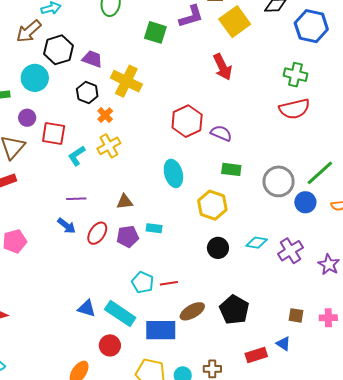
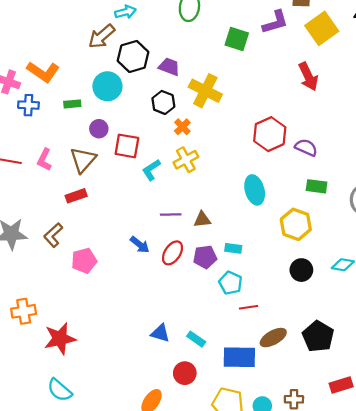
purple line: (76, 199) -> (171, 214), moved
cyan pentagon: (143, 282) -> (231, 283), moved
cyan rectangle: (120, 313) -> (196, 339), size x0.6

